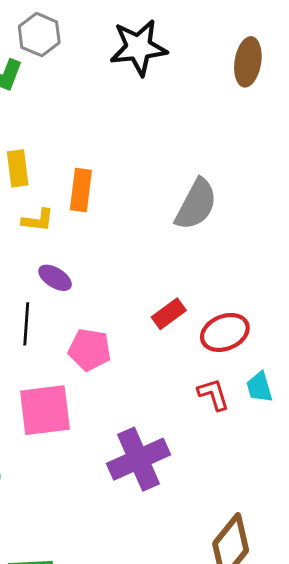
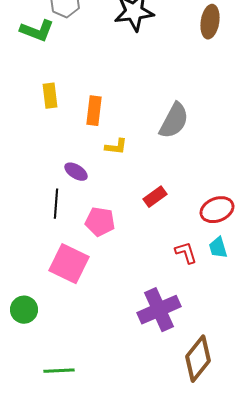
yellow L-shape: (38, 220) -> (116, 147), moved
red ellipse: (225, 332) -> (217, 210), moved
pink square: (45, 410) -> (69, 264), turned 33
purple cross: (139, 459) -> (159, 310), moved

